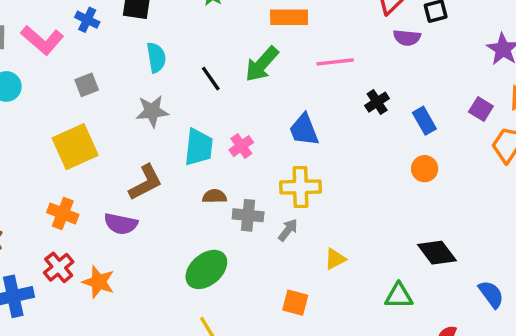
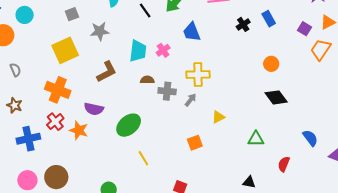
gray star: (152, 111) -> (100, 31), moved
blue rectangle: (424, 121) -> (269, 19), moved
blue trapezoid: (304, 130) -> (192, 32), moved
orange cross: (63, 214) -> (58, 90), size x1.4
purple semicircle: (121, 224) -> (94, 109), moved
black diamond: (437, 253) -> (276, 97), moved
green ellipse: (206, 269) -> (129, 125), moved
orange square: (295, 303) -> (195, 143), turned -35

